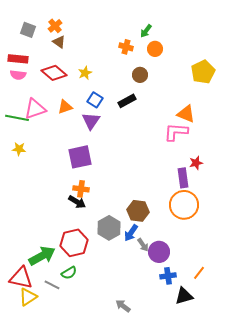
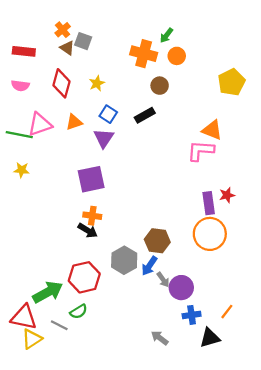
gray square: (28, 30) -> (83, 41), moved
orange cross: (126, 47) -> (144, 54), size x1.6
red rectangle: (18, 59) -> (24, 51), moved
red diamond: (54, 73) -> (61, 83), turned 65
red star: (196, 163) -> (227, 195), moved
gray arrow: (123, 306) -> (160, 338), moved

